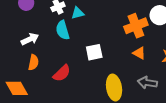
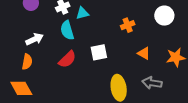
orange cross: (136, 26) -> (128, 25), moved, size x0.6
orange semicircle: (33, 62) -> (27, 62), moved
red semicircle: (62, 73) -> (67, 59), moved

